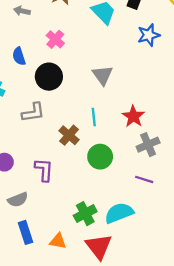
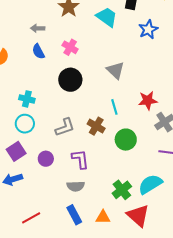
blue semicircle: (19, 56) -> (38, 51), moved
gray L-shape: (33, 112) -> (65, 127), moved
red star: (133, 116) -> (148, 100), turned -30
gray semicircle: (18, 200) -> (76, 186), moved, turned 30

